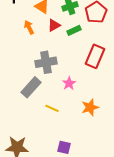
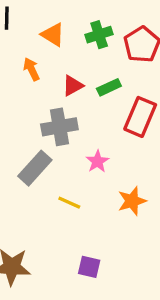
red triangle: (54, 25) -> (73, 86), moved
green rectangle: (74, 30) -> (109, 87), moved

